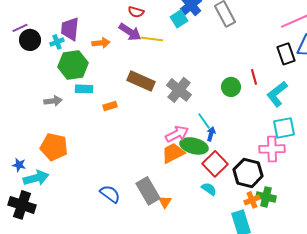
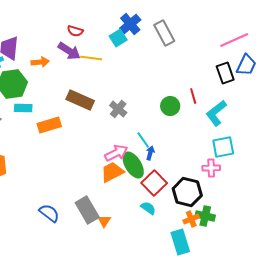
gray cross: (179, 90) -> (118, 109), size x0.7
orange rectangle: (110, 106) -> (49, 125), size x1.6
green ellipse: (194, 146) -> (133, 165), turned 44
pink cross: (272, 149) -> (211, 168), size x0.7

